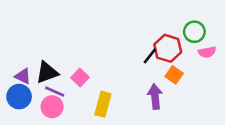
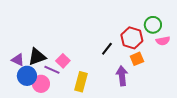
black line: (150, 56) -> (107, 49), moved
orange square: (174, 75) -> (137, 59), turned 32
purple line: (55, 91) -> (52, 70), moved
blue circle: (19, 97) -> (27, 76), moved

